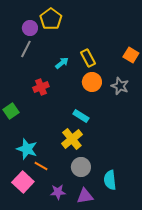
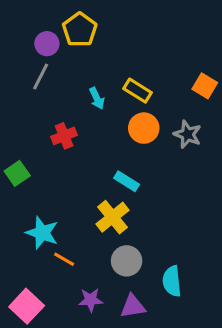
yellow rectangle: (88, 58) -> (138, 91), turned -30
cyan arrow: (62, 63) -> (97, 98), turned 104
pink square: (23, 182) -> (27, 306), moved

